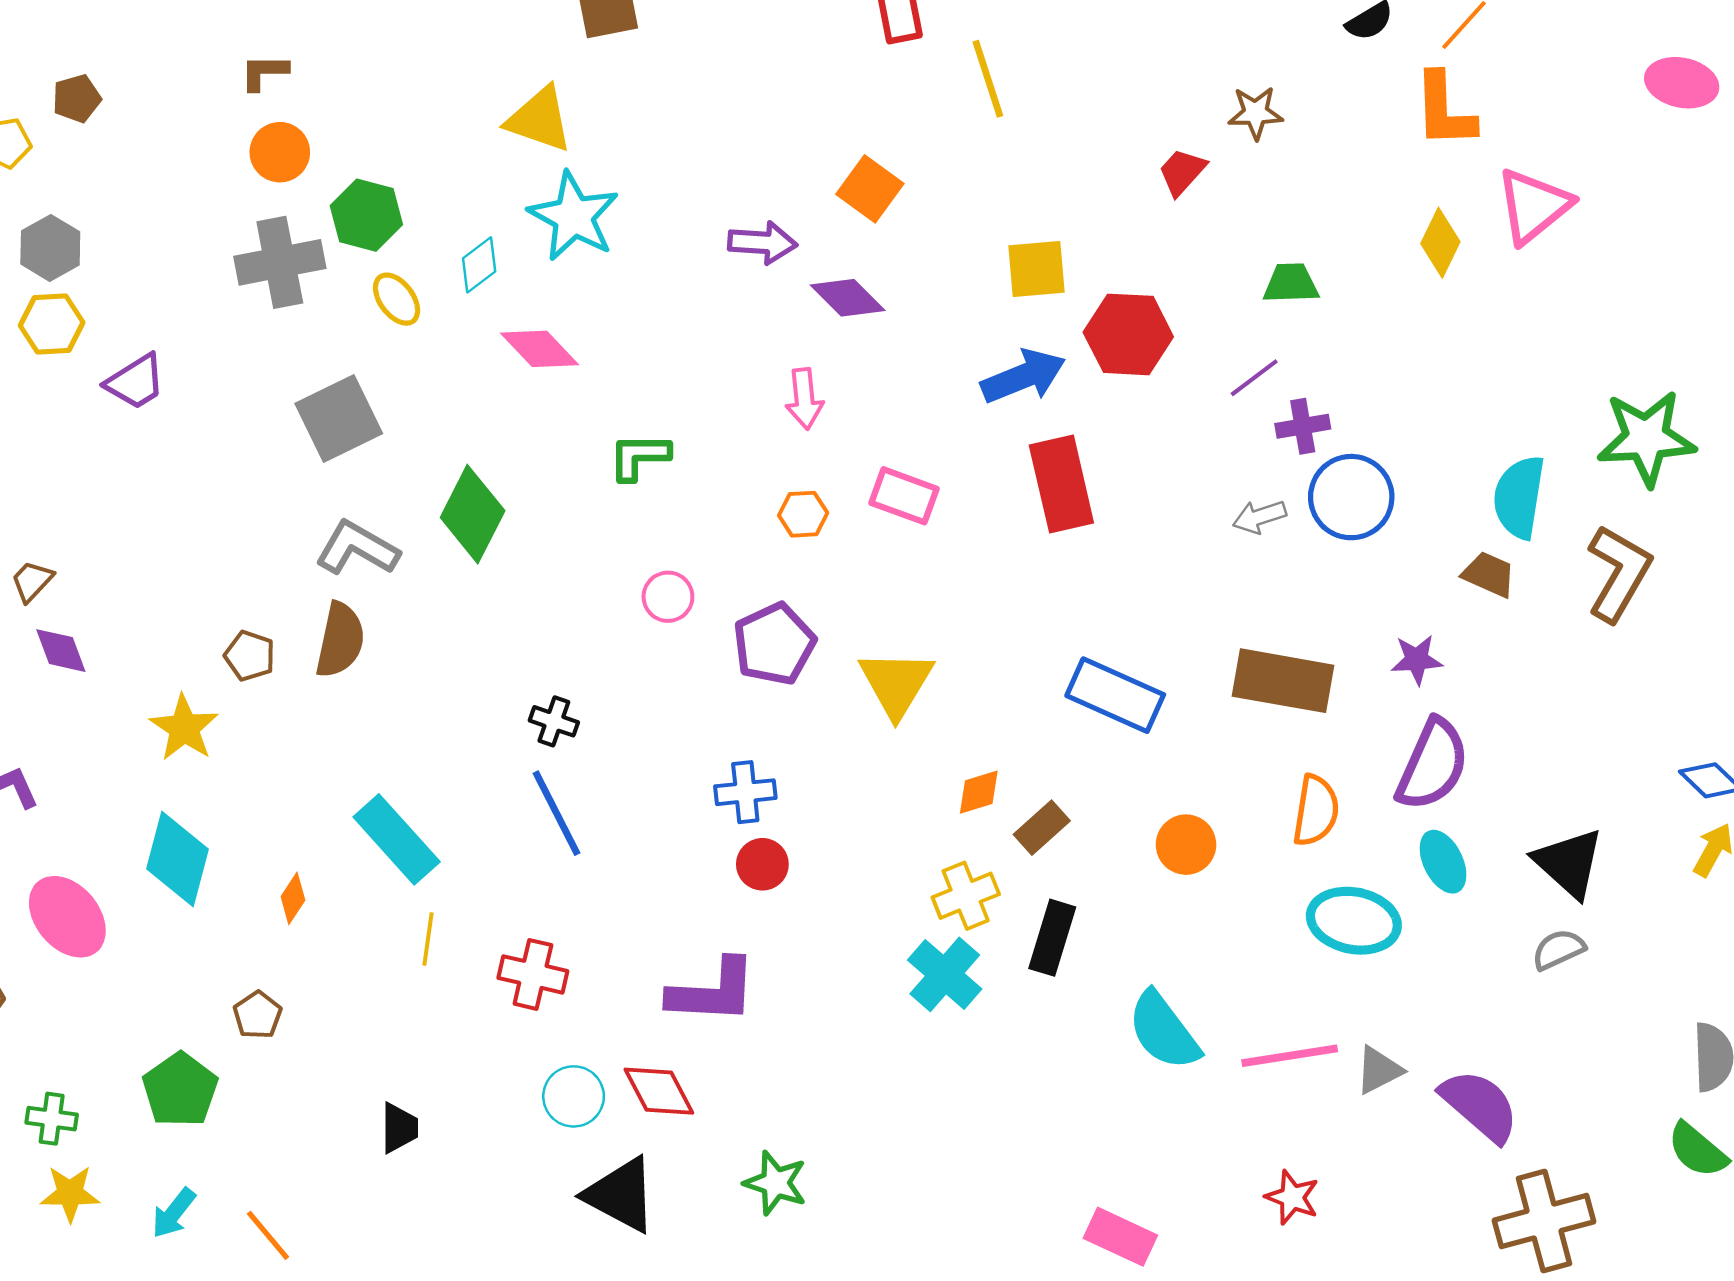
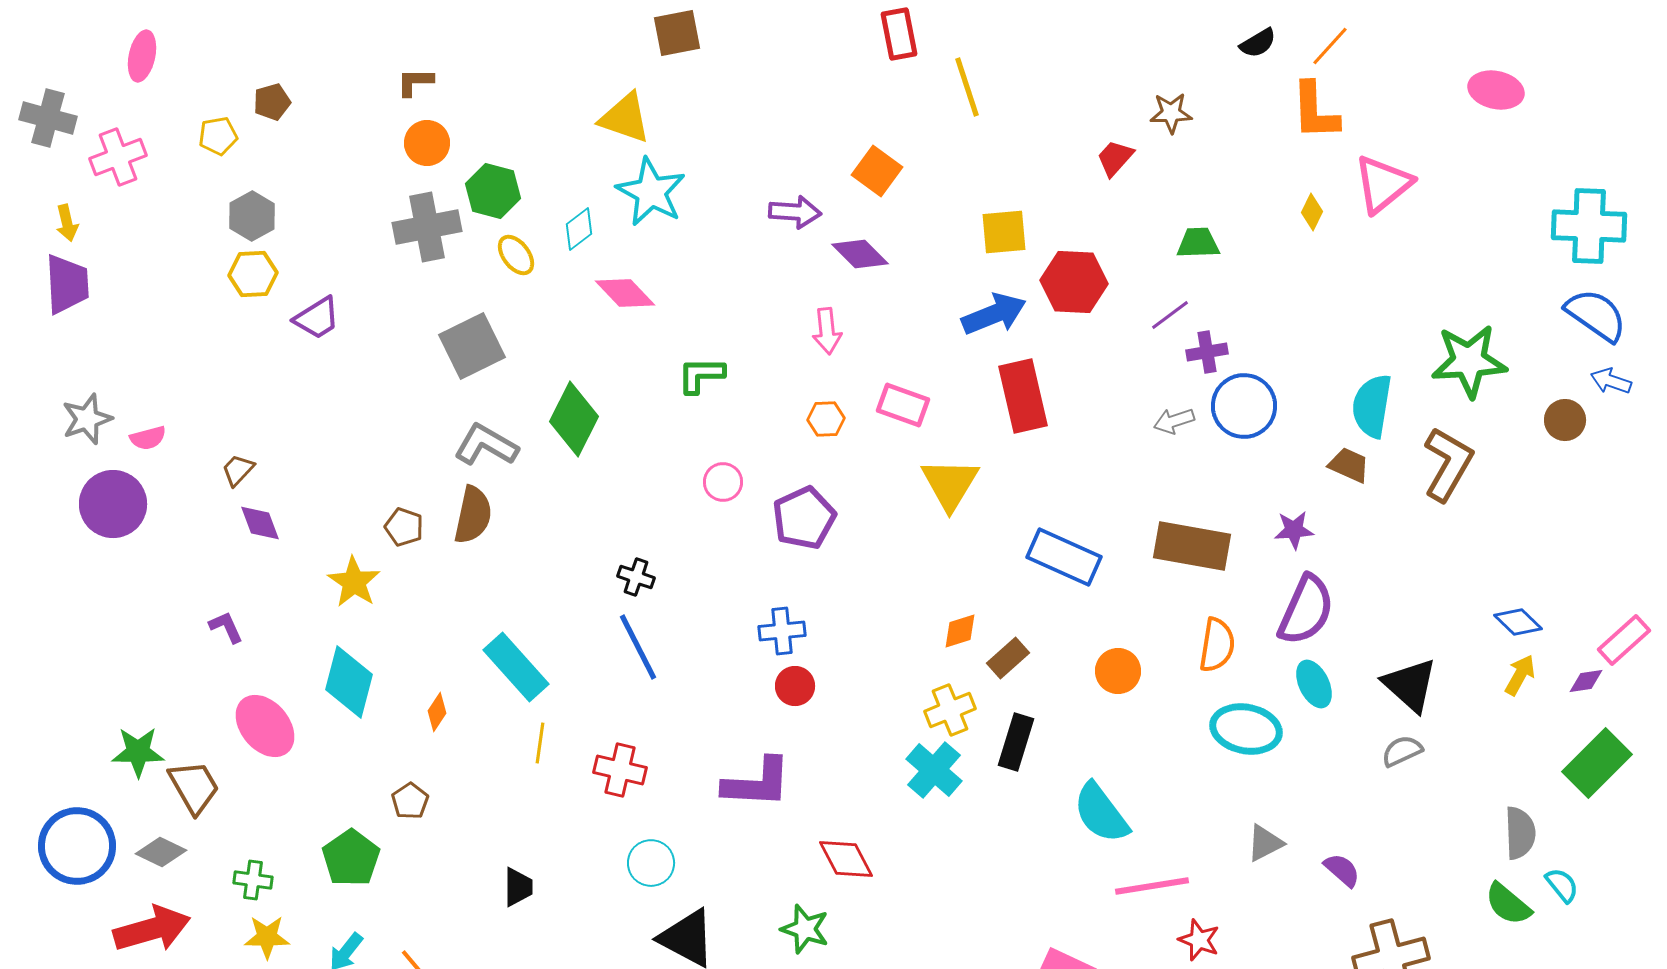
yellow diamond: (1440, 243) -> (1312, 212), size x0.7
yellow triangle: (896, 683) -> (950, 484), moved
pink line: (1290, 1056) -> (1152, 886), moved
red diamond: (659, 1091) -> (846, 859), moved
purple semicircle: (1480, 1106) -> (1342, 870), size x0.6

